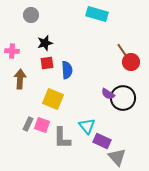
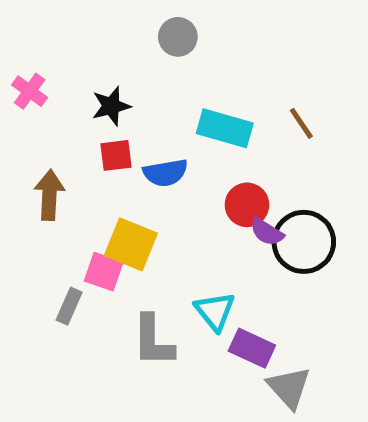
cyan rectangle: (97, 14) -> (225, 128), moved
gray circle: (31, 15) -> (178, 37), moved
pink cross: (12, 51) -> (30, 91), moved, turned 32
red circle: (131, 62) -> (247, 205), moved
blue semicircle: (67, 70) -> (165, 173), turned 84
pink square: (42, 125) -> (104, 272), moved

